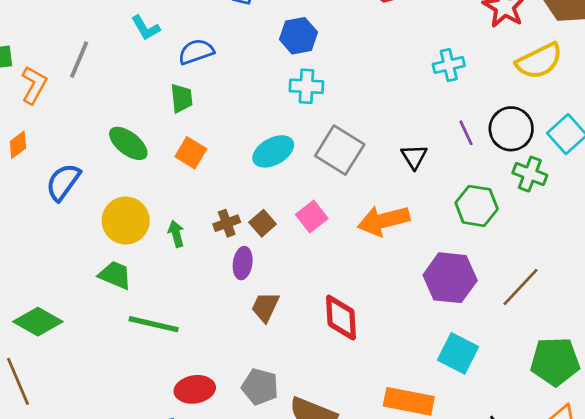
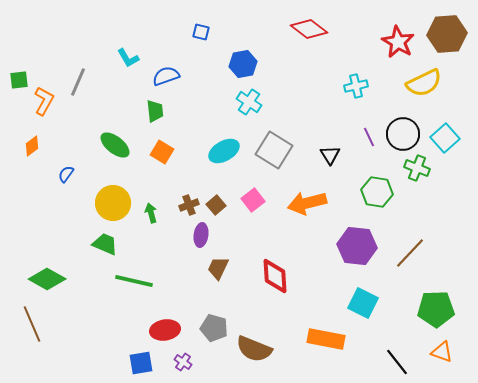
cyan cross: (306, 86) -> (249, 102), turned 30
blue semicircle: (63, 182) -> (66, 174), size x0.6

